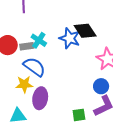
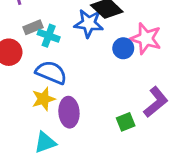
gray rectangle: (27, 46) -> (33, 27), moved
blue circle: (101, 86) -> (123, 48), moved

